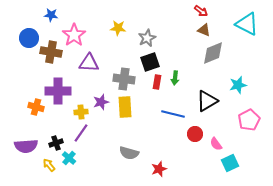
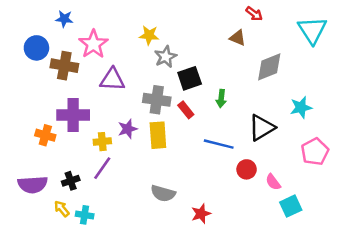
cyan triangle: (247, 24) -> (312, 30), turned 30
brown triangle: (204, 30) -> (238, 38), moved
gray star: (147, 38) -> (166, 57), moved
red rectangle: (157, 82) -> (186, 110), moved, turned -48
cyan cross: (69, 158) -> (85, 215), moved, turned -32

